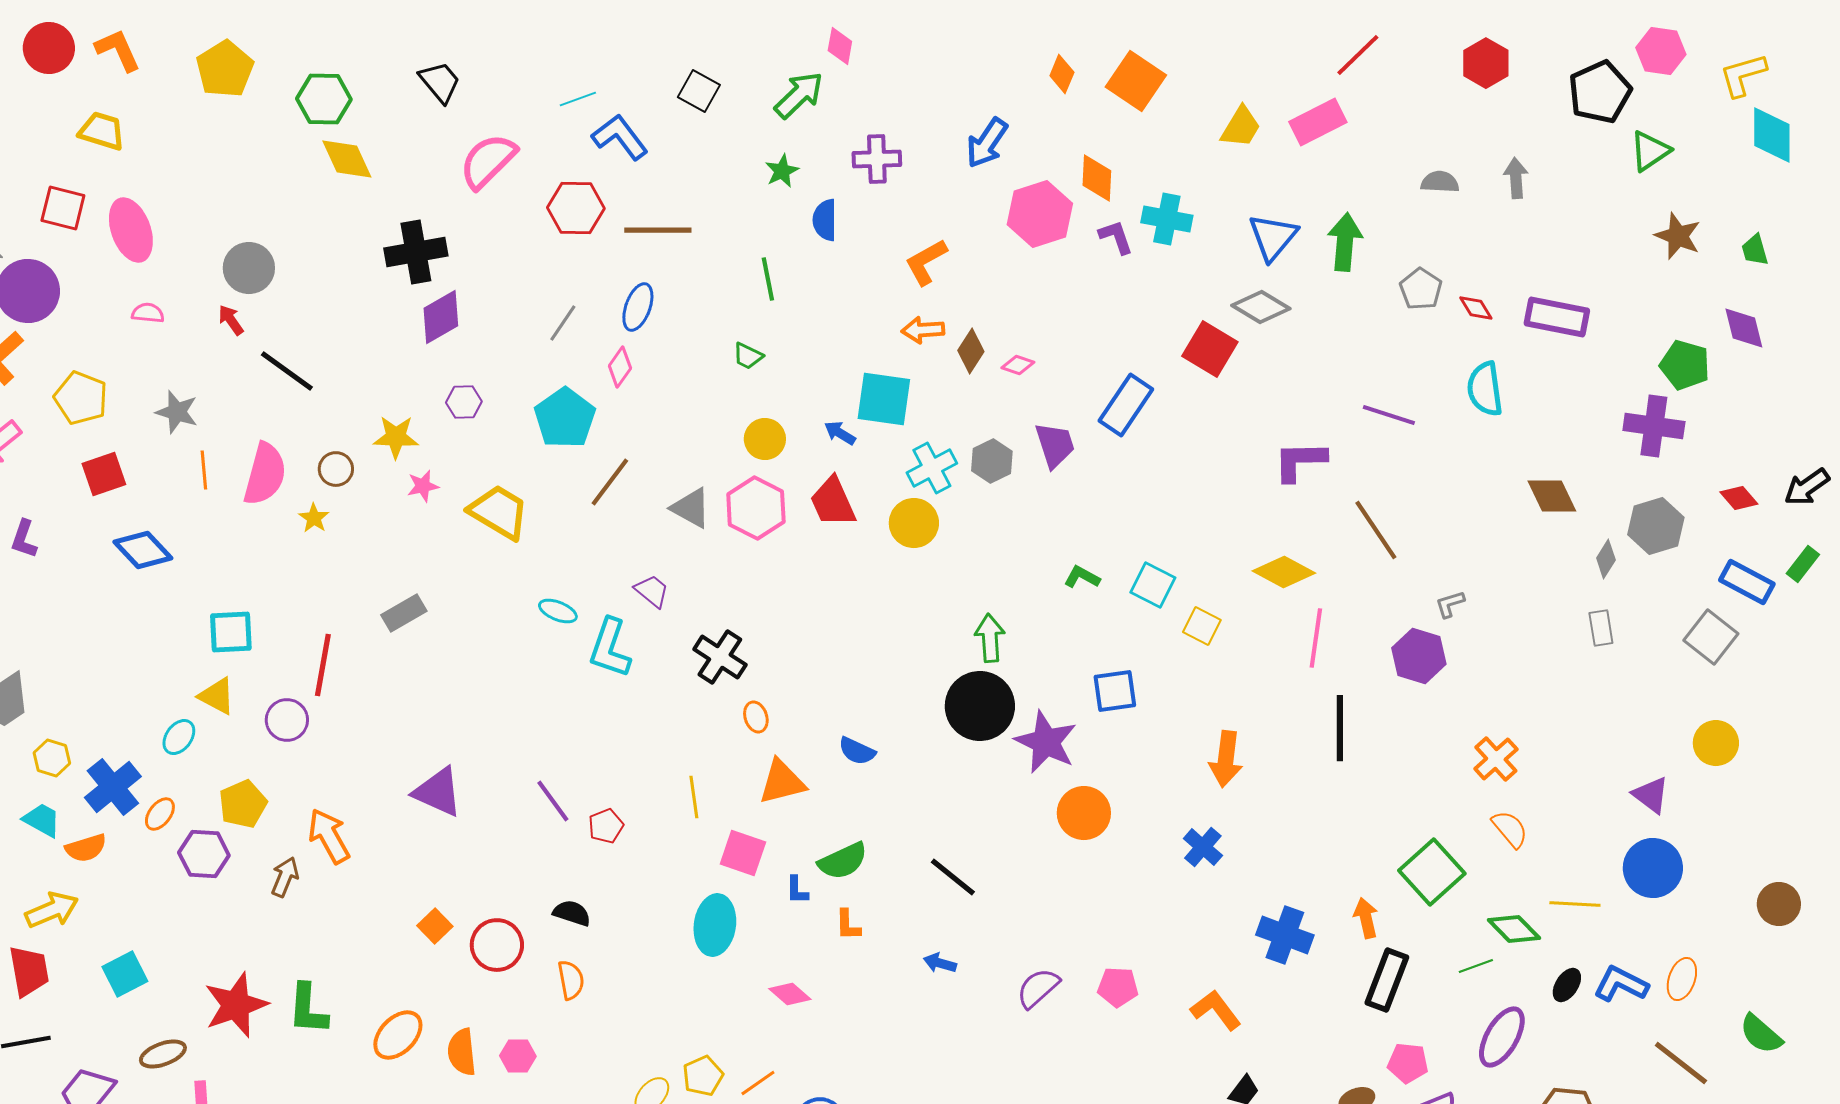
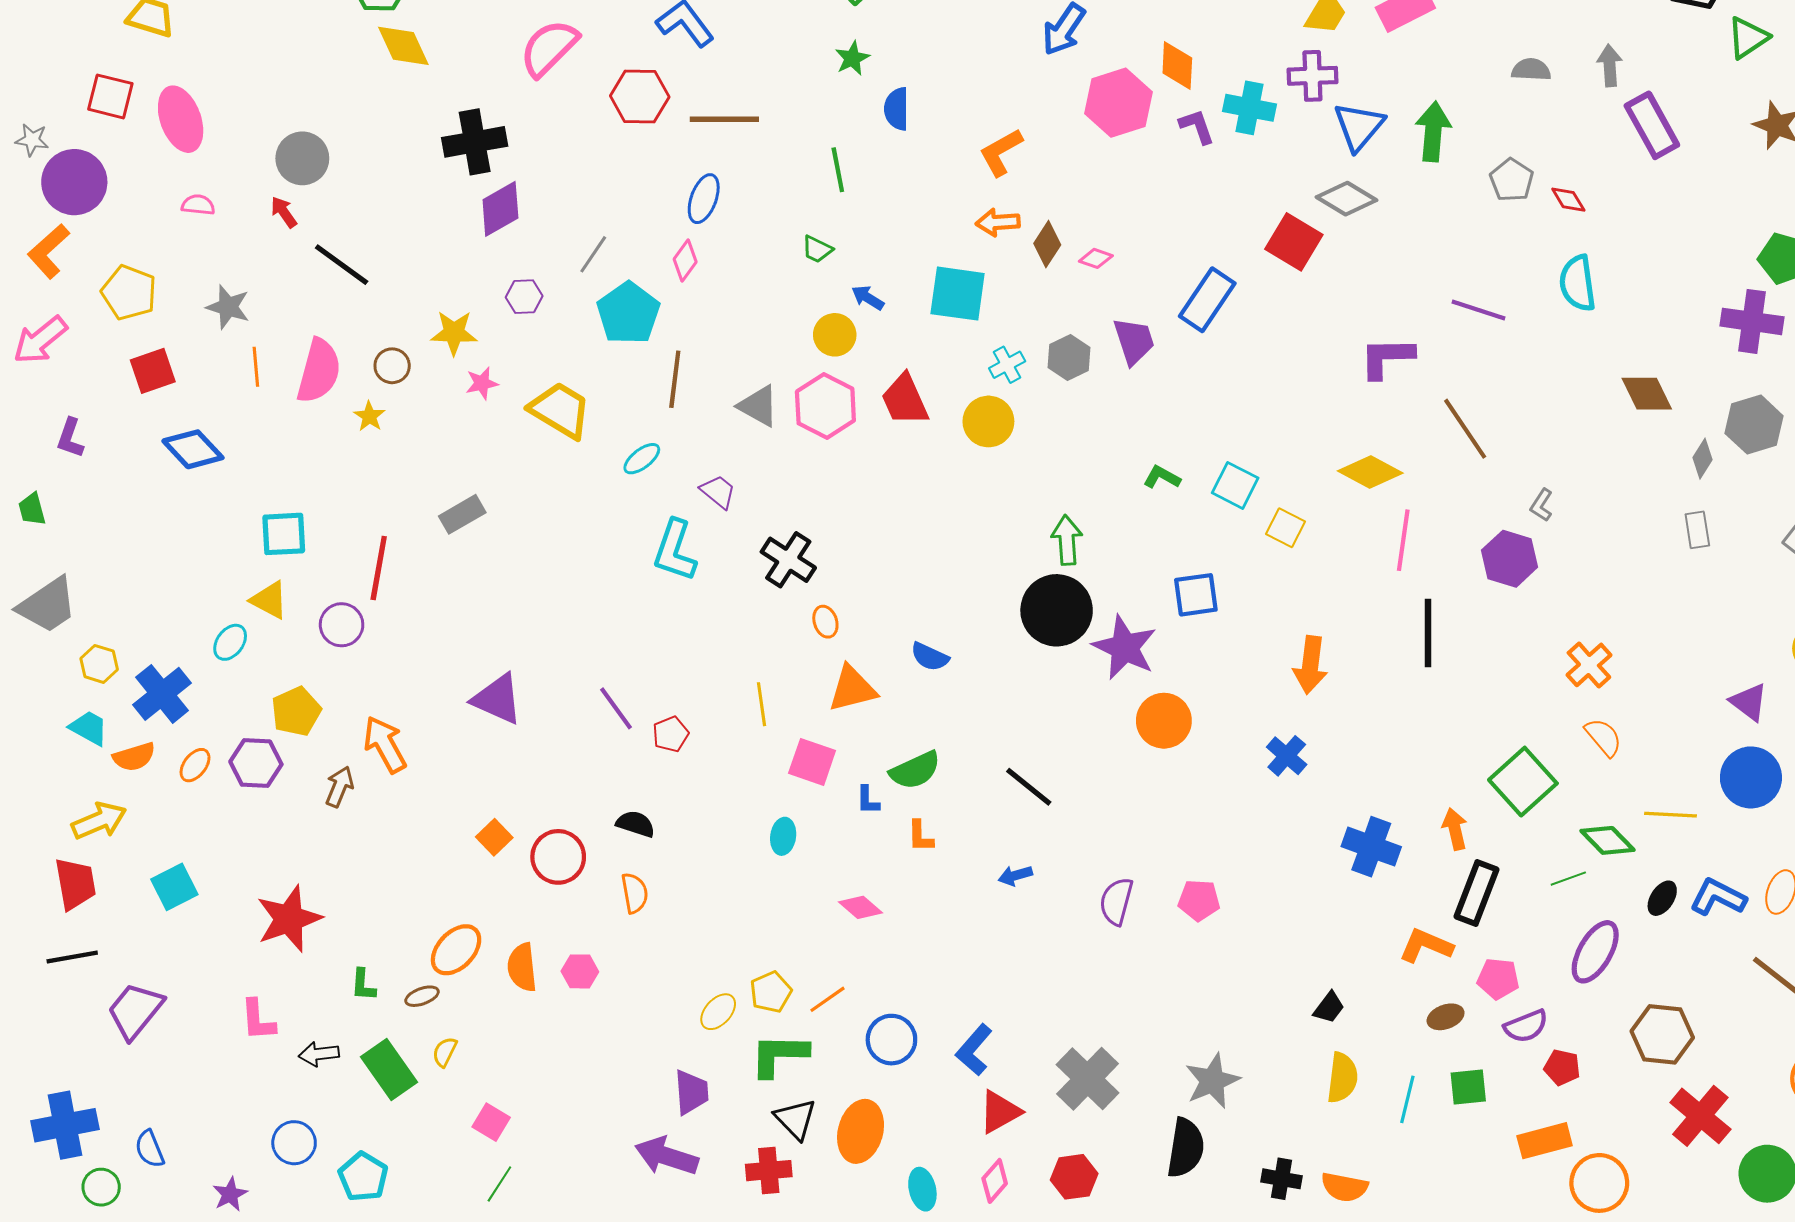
purple cross: (877, 159) -> (1312, 76), moved
purple rectangle: (1557, 317) -> (1652, 125), moved, turned 50
gray line: (563, 323) -> (593, 254), moved
blue arrow: (840, 433) -> (868, 298), moved
cyan cross: (932, 468) -> (1007, 365), size x0.7
brown line: (610, 482) -> (675, 379), turned -30
gray L-shape: (1450, 604) -> (1542, 505), turned -40
cyan ellipse: (558, 611) -> (642, 459), moved, turned -60
orange ellipse: (160, 814) -> (195, 765), moved
cyan ellipse: (715, 925) -> (783, 836), size x0.6
blue arrow: (940, 963) -> (1015, 875), turned -32
purple semicircle: (1038, 988) -> (1116, 901), turned -33
green L-shape: (308, 1009) -> (363, 985), moved, size x0.6
orange L-shape: (1216, 1010) -> (1426, 946), moved, turned -30
brown ellipse: (163, 1054) -> (422, 996), moved, size x0.7

